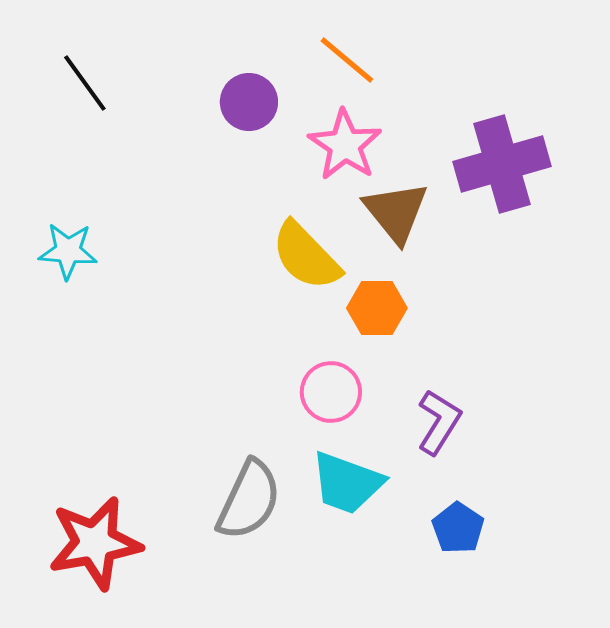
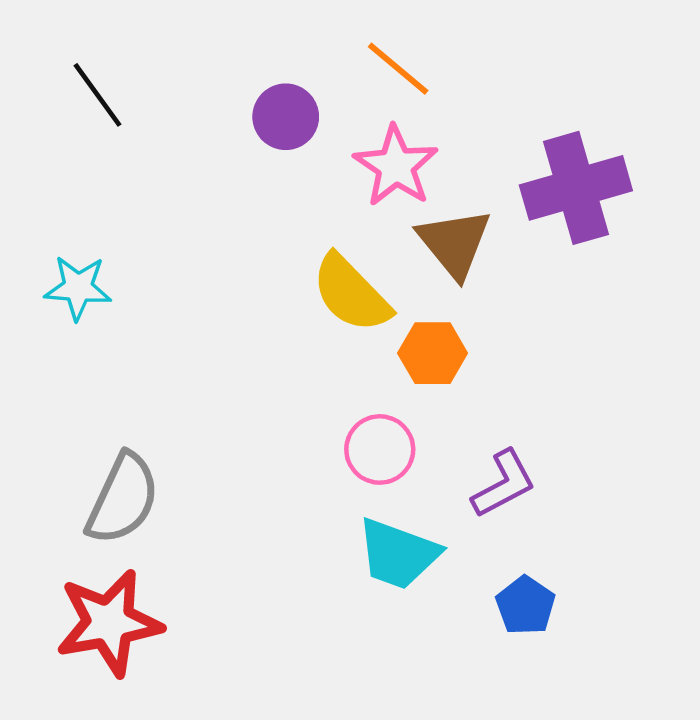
purple L-shape: (439, 422) -> (504, 484), turned 30
gray semicircle: (249, 500) -> (123, 499), moved

